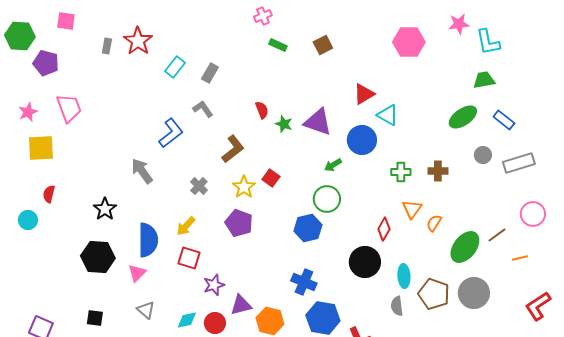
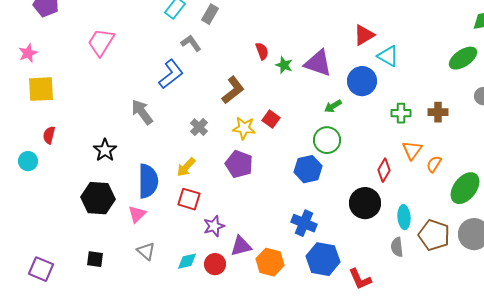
pink trapezoid: (69, 108) -> (101, 42), moved, turned -128
gray L-shape: (203, 109) -> (191, 43), moved
yellow star: (244, 187) -> (244, 128), turned -30

